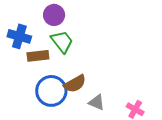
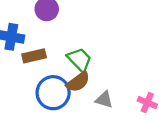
green trapezoid: (62, 42) -> (79, 60), moved

